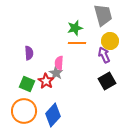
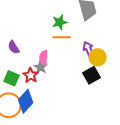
yellow circle: (110, 41) -> (98, 57), moved
purple semicircle: (29, 53) -> (14, 47), turned 152
blue diamond: (53, 115) -> (26, 101), moved

